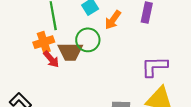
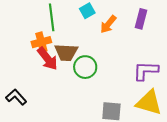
green circle: (88, 40) -> (85, 67), moved
red arrow: (51, 59) -> (48, 59), size x1.4

